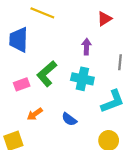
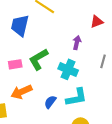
cyan L-shape: (113, 101) -> (76, 97), moved
orange arrow: (35, 114) -> (22, 92), size x1.5
blue semicircle: (69, 119) -> (50, 102), turned 80

